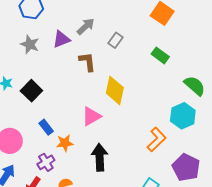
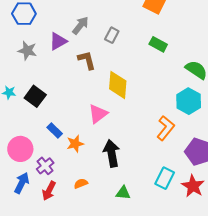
purple cross: (46, 162) -> (45, 166), moved

